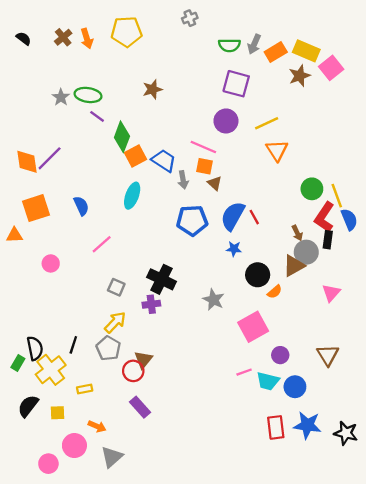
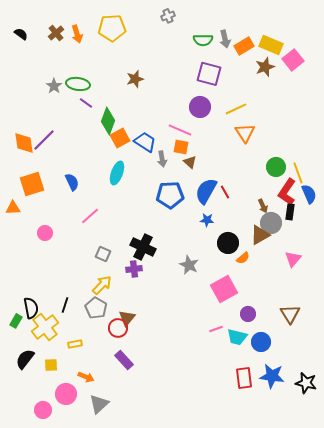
gray arrow: (254, 44) -> (225, 39), turned -36

